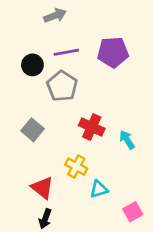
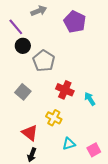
purple line: (66, 52) -> (16, 27), moved, turned 60
purple pentagon: (113, 52) -> (75, 22), moved, turned 30
cyan triangle: (99, 189) -> (69, 144), moved

